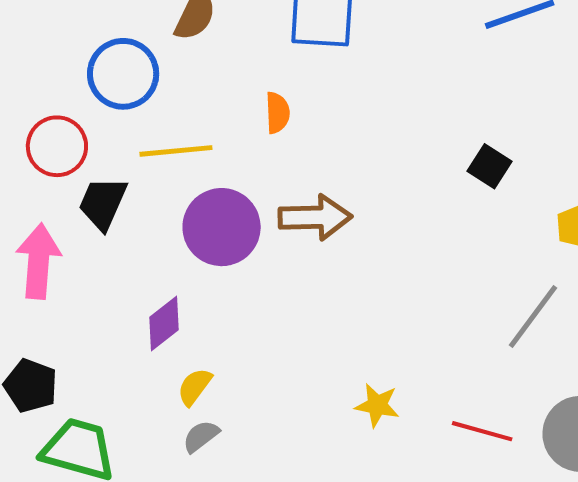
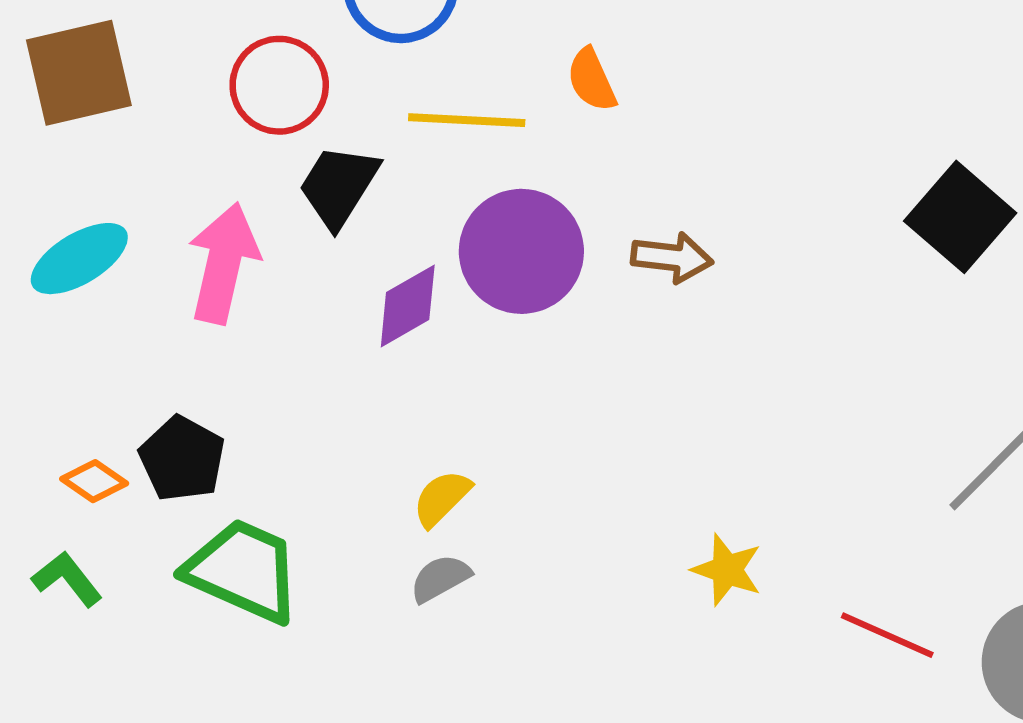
orange semicircle: (277, 113) -> (592, 80), moved, turned 150
black square: (490, 166) -> (960, 217), size x1.5
brown arrow: (315, 217) -> (672, 258), size x0.7
purple diamond: (164, 324) -> (408, 306), moved

